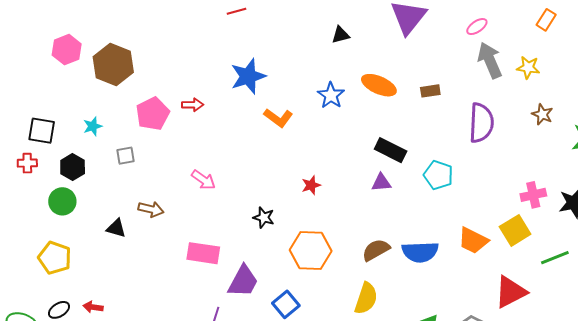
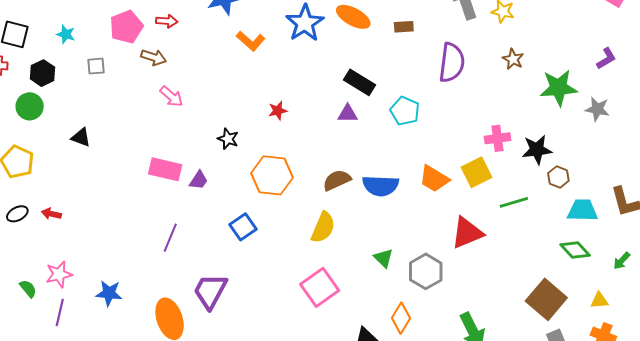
blue star: (331, 95) -> (305, 23), size x1.4
cyan star: (93, 126) -> (66, 34), turned 30
brown arrow: (151, 209) -> (154, 57), moved
purple trapezoid: (243, 281) -> (199, 180), moved, size x0.6

